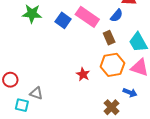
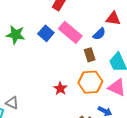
green star: (32, 14) -> (16, 35), moved

